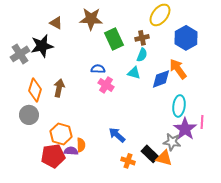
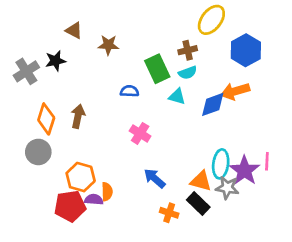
brown star: (91, 19) -> (108, 45), moved, size x0.7
green rectangle: (114, 39) -> (157, 69), moved
black star: (42, 46) -> (55, 61), size x0.7
cyan semicircle: (142, 55) -> (188, 73), turned 48
orange arrow: (178, 69) -> (235, 91), turned -70
pink cross: (106, 85) -> (140, 133), moved
cyan ellipse: (179, 106) -> (221, 164), moved
orange triangle: (164, 158) -> (201, 181), moved

